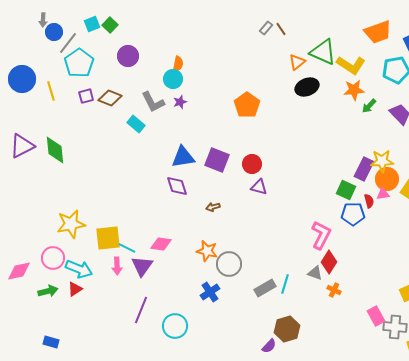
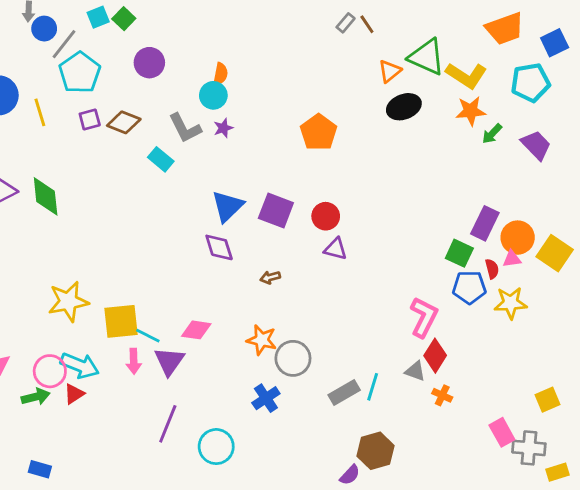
blue triangle: (183, 157) -> (228, 206), turned -35
yellow star: (382, 161) -> (511, 303), moved
pink circle: (53, 258) -> (50, 371), moved

